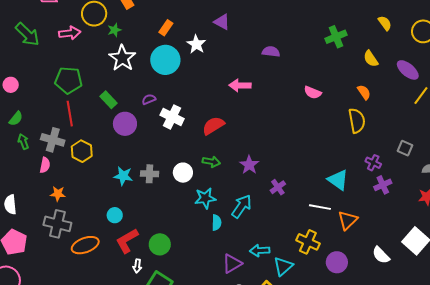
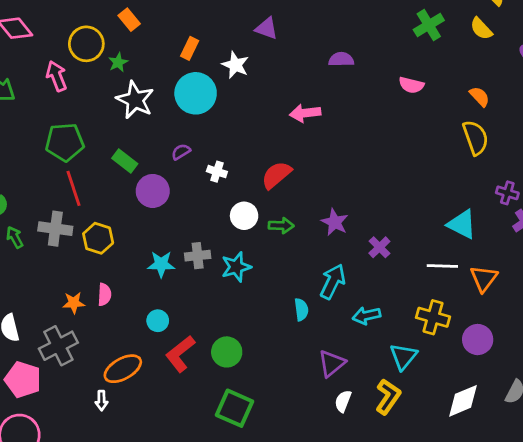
pink arrow: (70, 33) -> (57, 76), turned -95
yellow semicircle: (371, 59) -> (481, 29), moved
pink semicircle: (313, 92) -> (411, 85), moved
white cross: (172, 117) -> (217, 172), size x0.6
pink semicircle: (45, 165) -> (104, 295), moved
white circle: (183, 173) -> (244, 216), moved
cyan star: (205, 198) -> (236, 267), moved
gray cross: (57, 224) -> (58, 346), moved, turned -32
cyan arrow: (260, 251) -> (367, 316), moved
white arrow: (137, 266) -> (101, 401), moved

